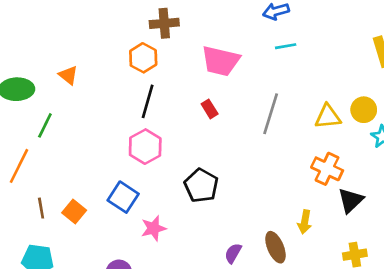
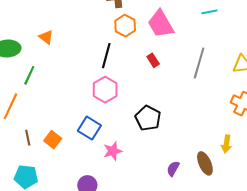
orange hexagon: (143, 58) -> (125, 26), moved
pink trapezoid: (221, 61) -> (161, 24), turned 48

